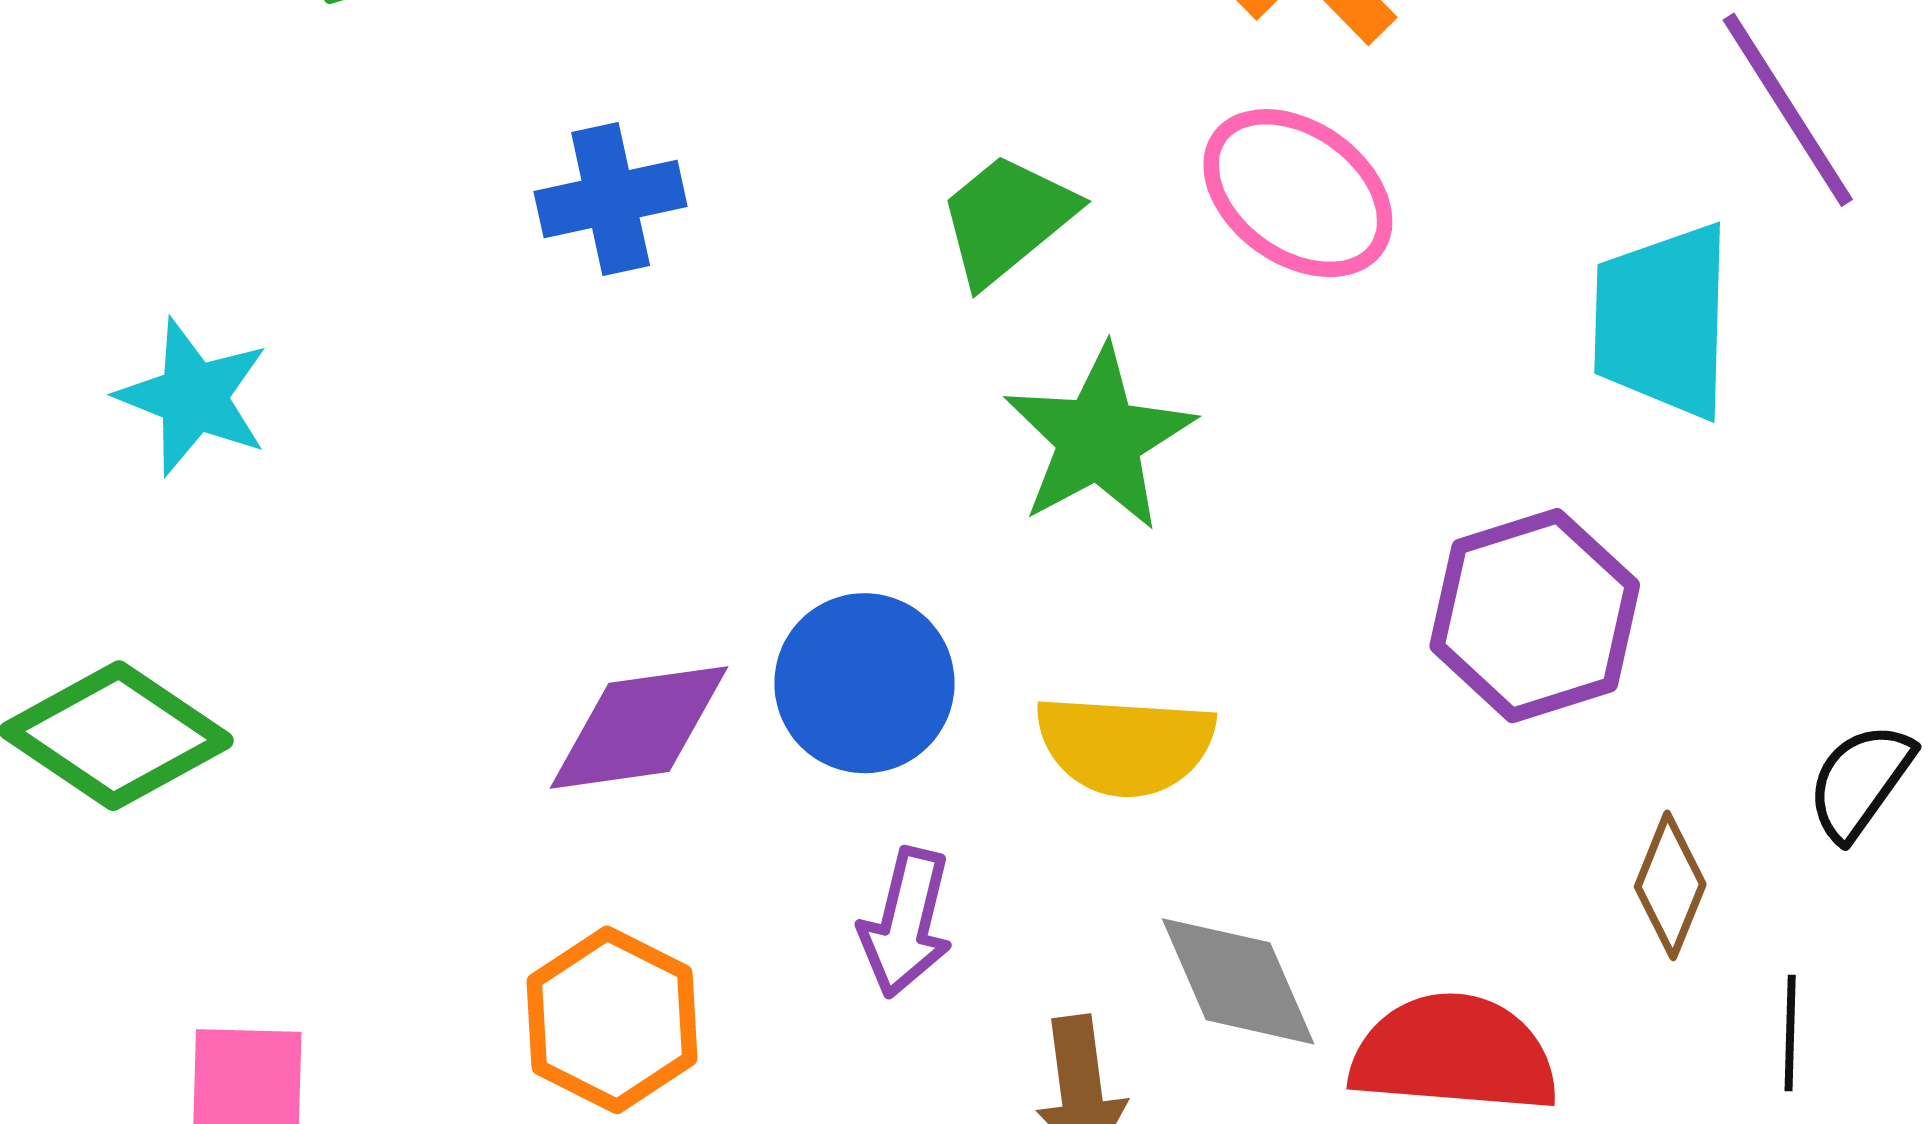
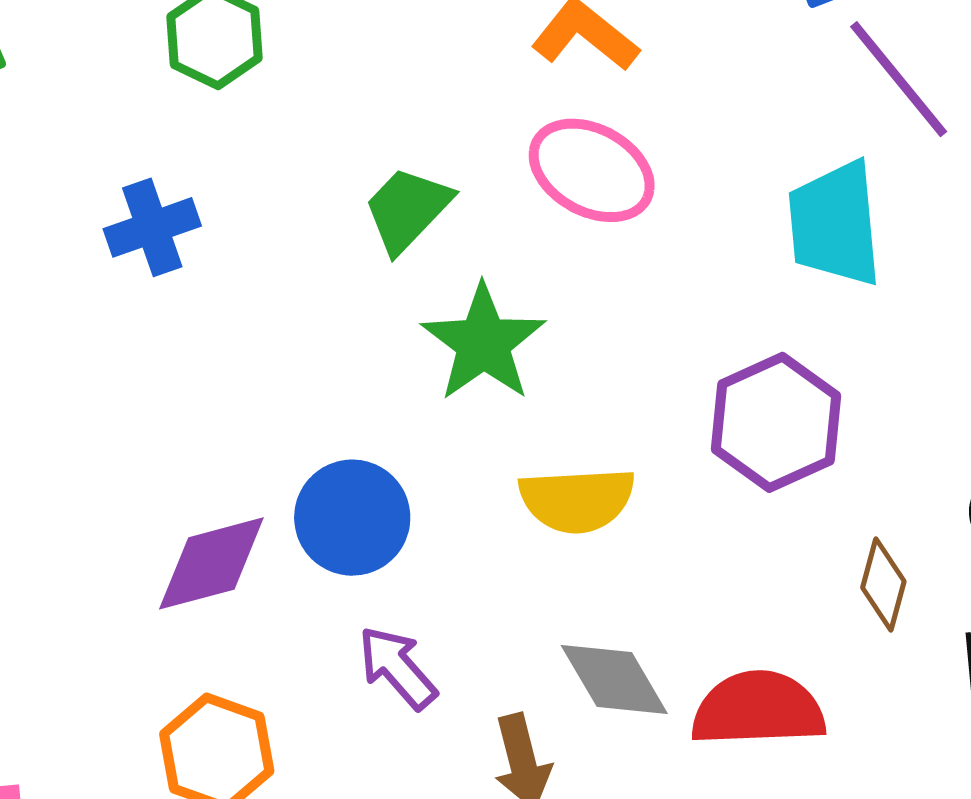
yellow semicircle: (1125, 745) -> (577, 500), moved
purple arrow: (906, 923) -> (397, 668), turned 132

